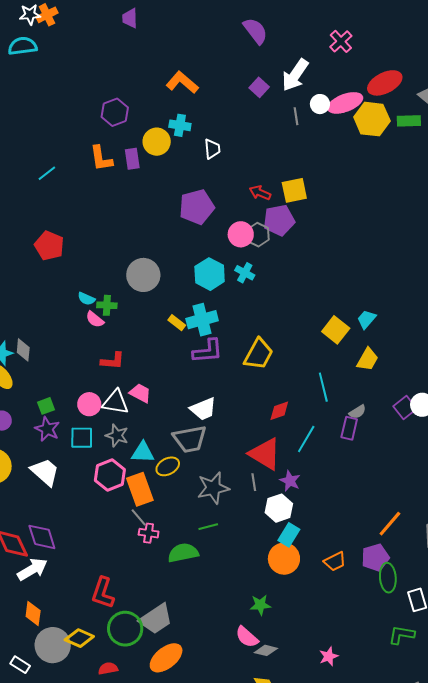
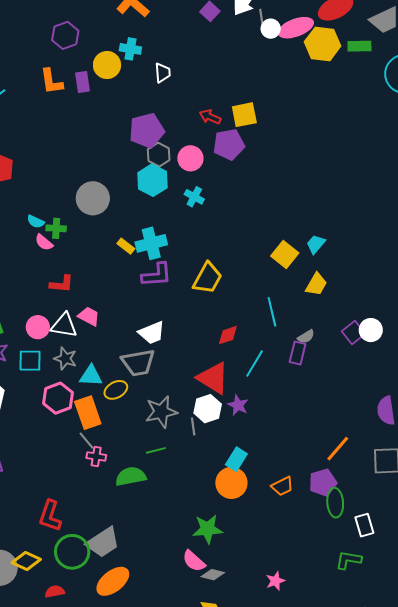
gray line: (296, 116) -> (261, 18), moved
gray hexagon: (258, 235) -> (159, 155), moved
cyan hexagon: (210, 274) -> (153, 180), moved
gray line: (254, 482) -> (193, 426), moved
white hexagon: (279, 508) -> (208, 409), moved
green star: (260, 605) -> (208, 529), size x1.4

